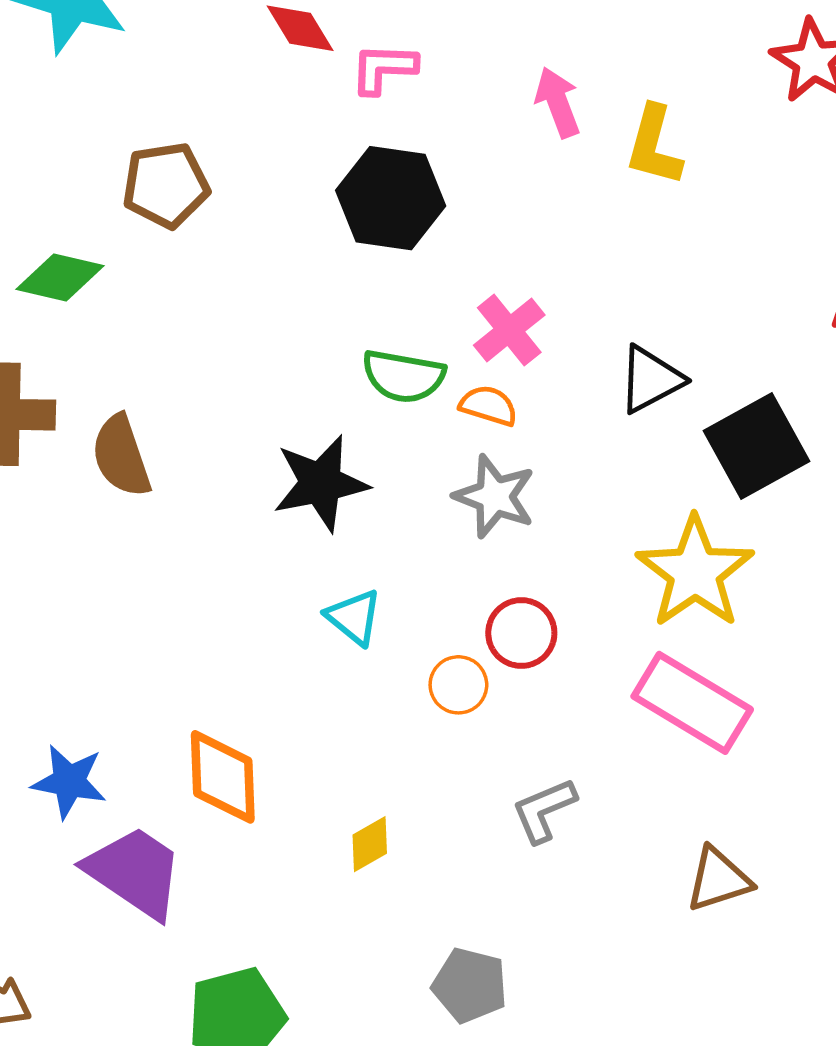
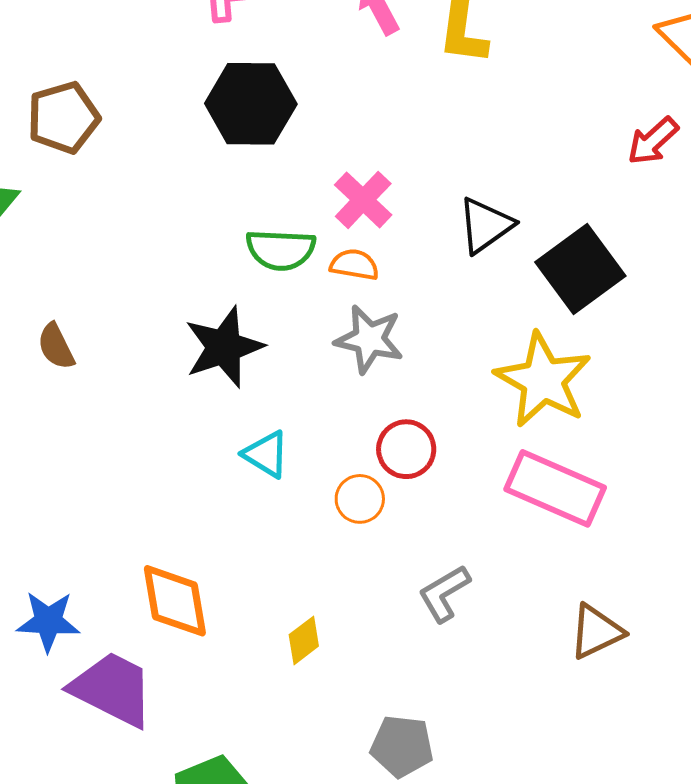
brown semicircle: (121, 456) -> (56, 346), size x0.7

